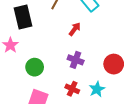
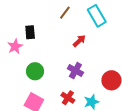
black rectangle: (23, 17) -> (30, 32), moved, size x0.6

